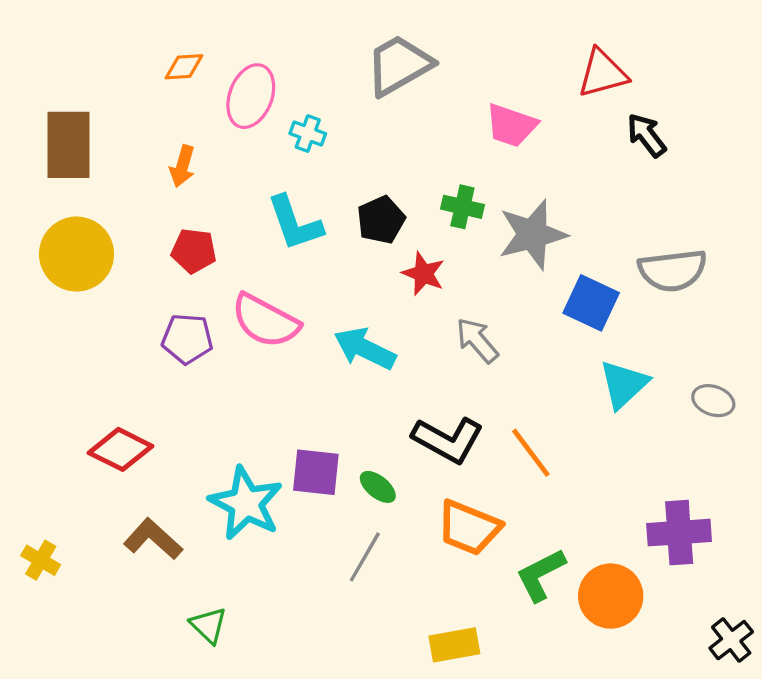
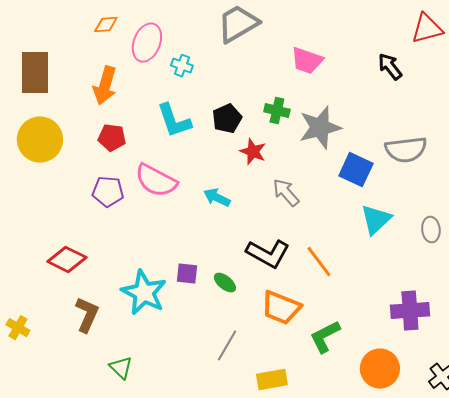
red triangle: (603, 73) -> (427, 29), moved
orange arrow: (182, 166) -> (105, 86), size x1.5
cyan arrow: (365, 349) -> (217, 198), size x0.7
gray ellipse: (713, 401) -> (431, 230), turned 65
purple square: (316, 472) -> (187, 274), size x0.7
brown L-shape: (153, 539) -> (87, 315), turned 72
gray line: (365, 557) -> (227, 346), moved
orange circle: (611, 596) -> (380, 369), moved

